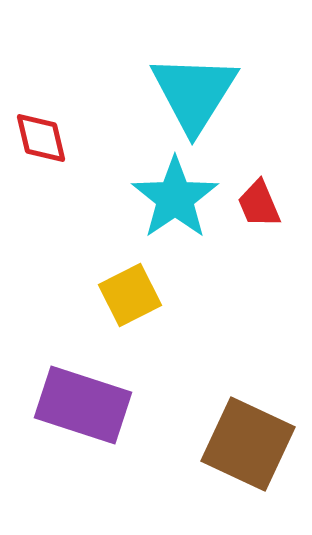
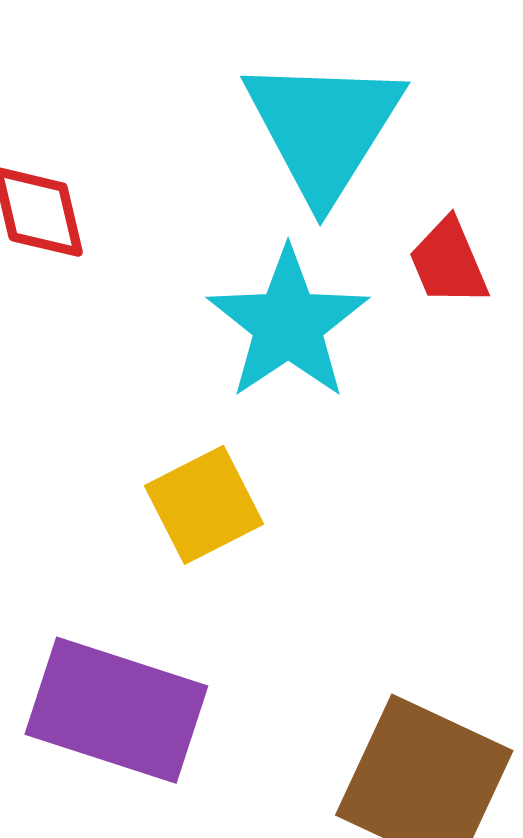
red trapezoid: (259, 204) -> (448, 262), moved

